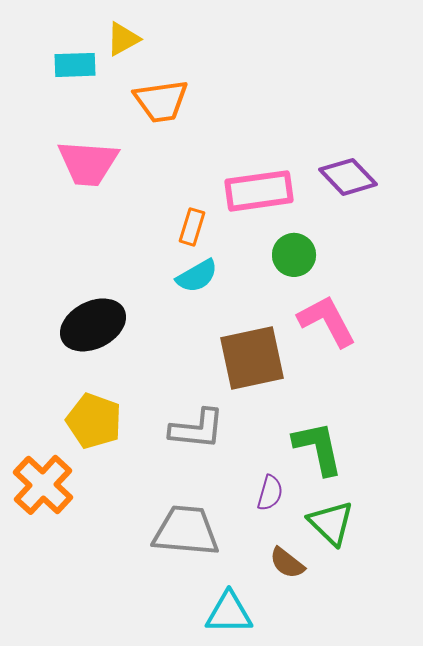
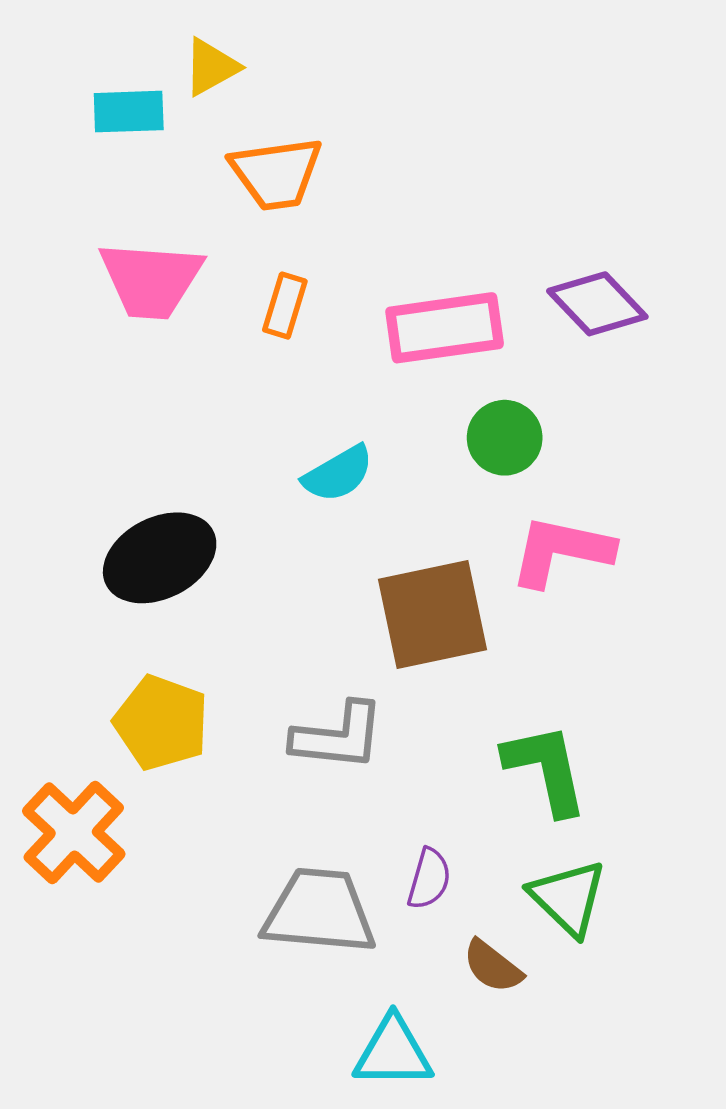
orange rectangle: (192, 227) -> (285, 306), moved
pink L-shape: (327, 321) -> (561, 551), turned -50
purple semicircle: (270, 493) -> (429, 879), moved

